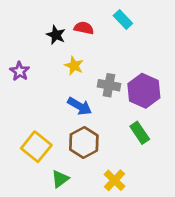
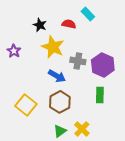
red semicircle: (84, 28) -> (69, 24), moved
yellow star: (74, 66) -> (53, 47), size x1.6
green rectangle: (140, 133) -> (100, 95), turned 35
green triangle: (60, 179) -> (60, 131), moved

